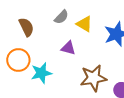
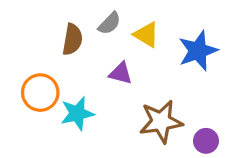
brown semicircle: (26, 27) -> (72, 39), moved, turned 36

